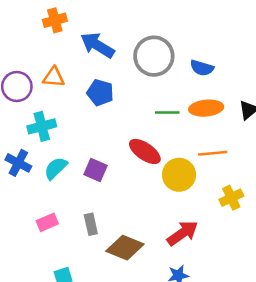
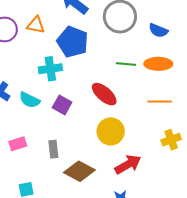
blue pentagon: (100, 93) -> (73, 42), size x1.4
cyan cross: (42, 126) -> (50, 69), moved
cyan semicircle: (56, 168) -> (29, 100), turned -115
yellow circle: (179, 175) -> (111, 131), moved

